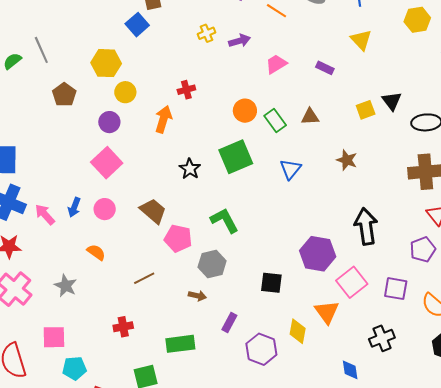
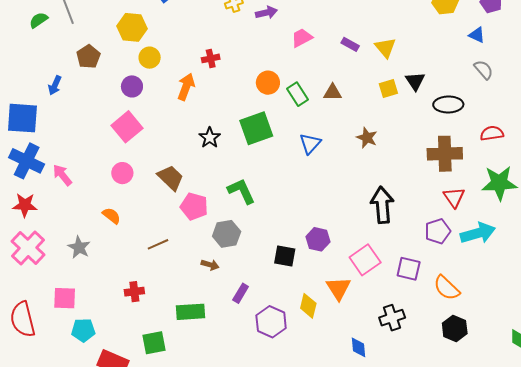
yellow triangle: (361, 40) -> (385, 48), moved
blue arrow: (74, 207) -> (55, 85), moved
purple hexagon: (318, 254) -> (318, 239), moved, size x0.7

